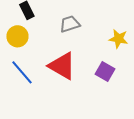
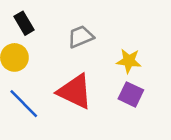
yellow star: (118, 39) -> (129, 61), moved

